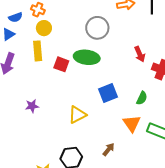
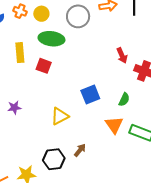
yellow circle: (44, 28) -> (41, 14), moved
gray circle: (97, 28) -> (78, 16), moved
green ellipse: (87, 57) -> (51, 39), moved
brown arrow: (109, 149) -> (80, 150), moved

